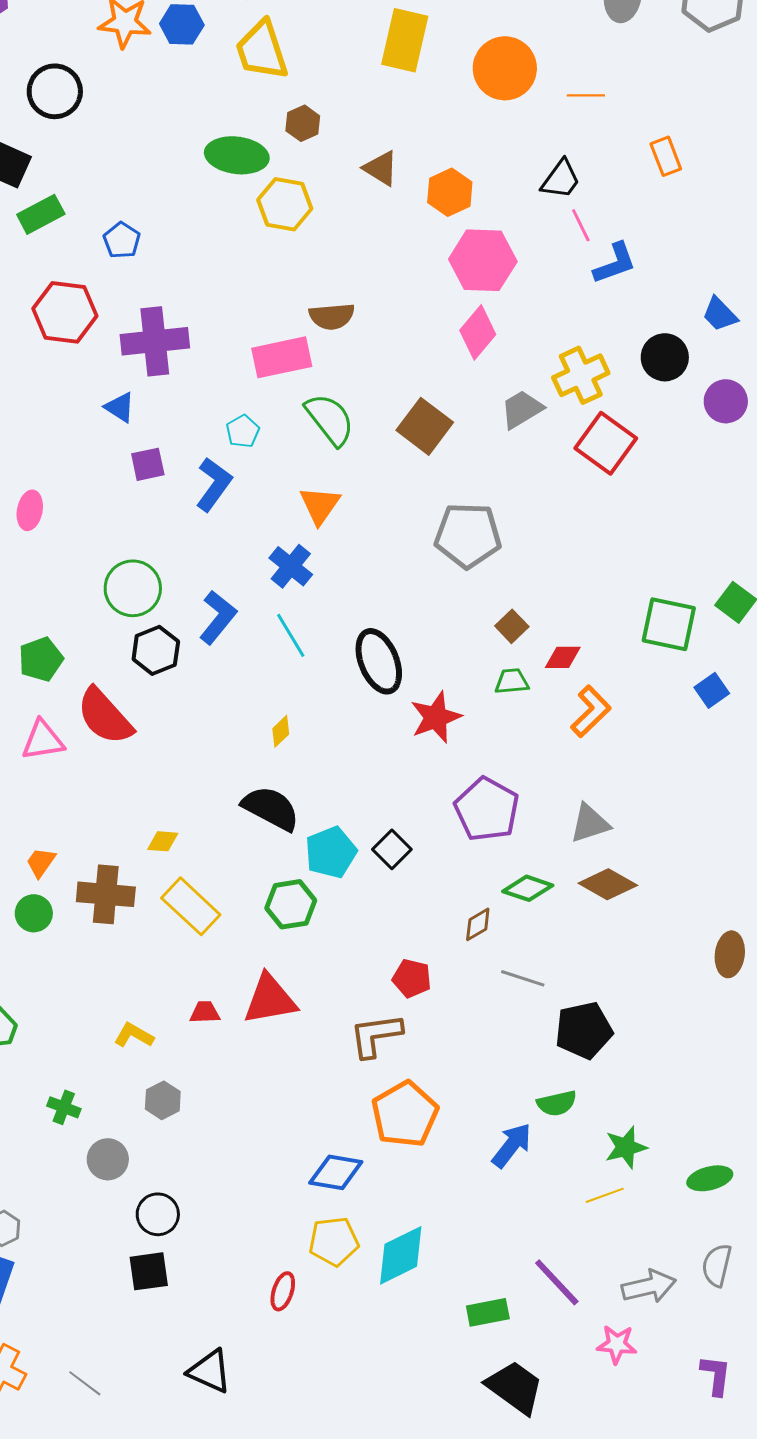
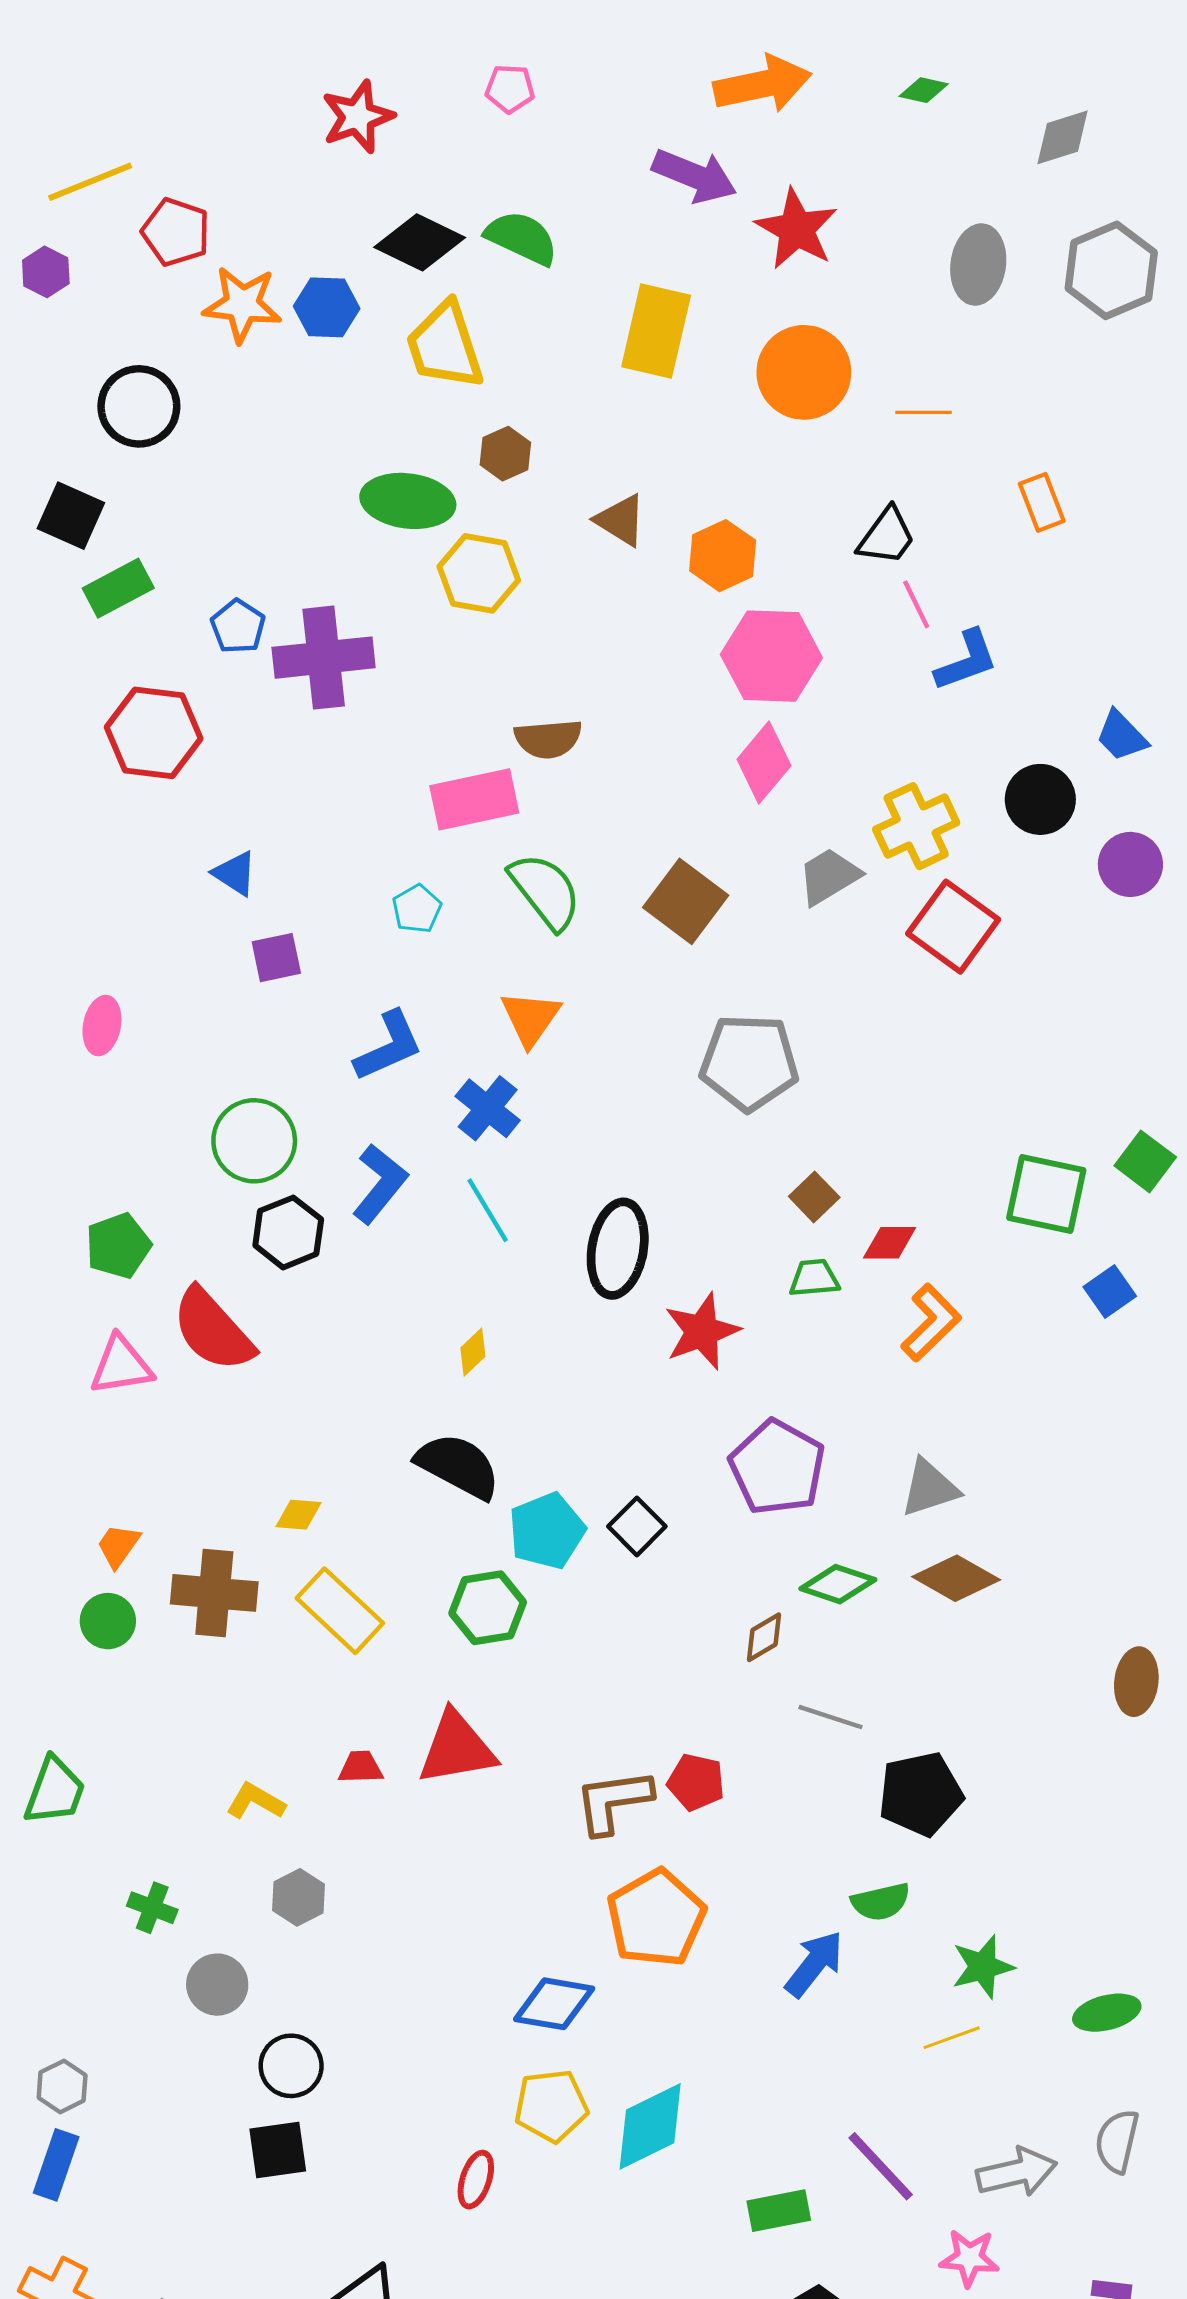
purple cross: (155, 341) -> (324, 658), moved
blue L-shape: (214, 484) -> (389, 1046), moved, turned 30
black ellipse: (379, 661) -> (618, 1249), turned 32
red pentagon: (412, 978) -> (696, 1782), moved

